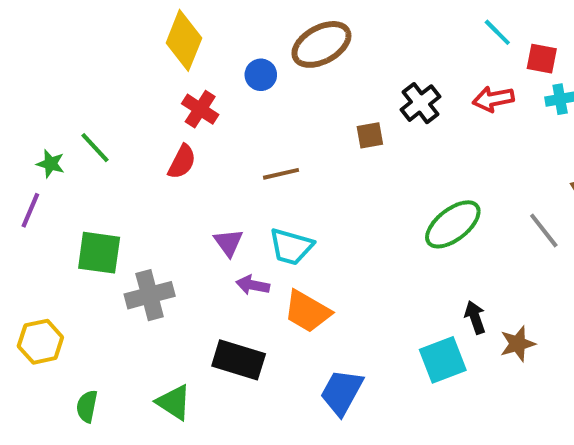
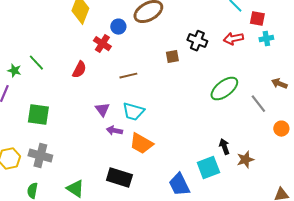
black cross: (421, 103) -> (197, 41), turned -30
red cross: (200, 109) -> (102, 44), moved
green ellipse: (453, 224) -> (224, 89), moved
gray cross: (150, 295) -> (40, 156), moved, turned 30
black rectangle: (239, 360) -> (119, 178), moved
blue trapezoid: (342, 392) -> (179, 185), moved, turned -55

